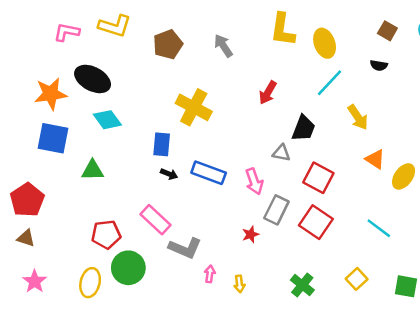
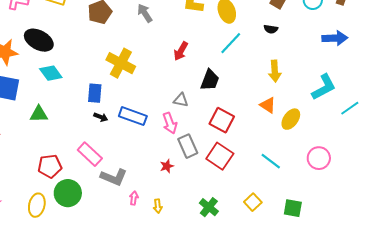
yellow arrow: (358, 117) -> (275, 71), moved, turned 30
gray triangle: (281, 153) -> (181, 100), moved
gray rectangle: (276, 210) -> (188, 146), turned -50

